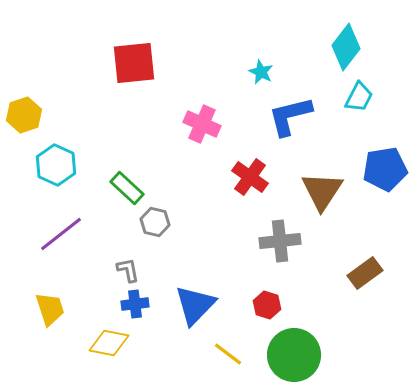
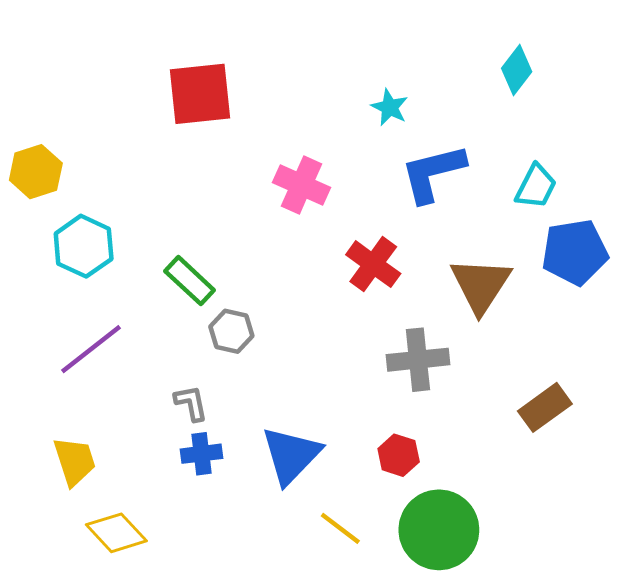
cyan diamond: (346, 47) -> (517, 70), size x0.7
cyan trapezoid: (359, 97) -> (536, 186), moved
yellow diamond: (109, 343) -> (116, 533), moved, turned 36

